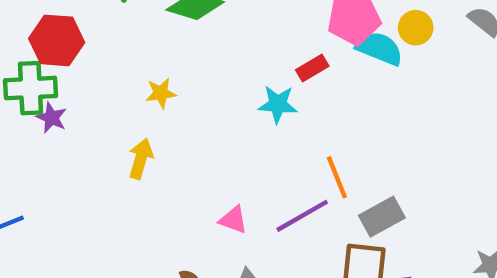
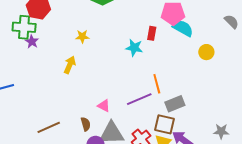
yellow circle: (416, 28) -> (206, 52), moved
red rectangle: (312, 68) -> (152, 33), turned -56
pink triangle: (233, 220) -> (104, 106), moved

